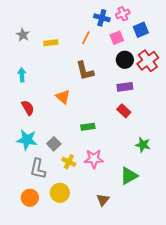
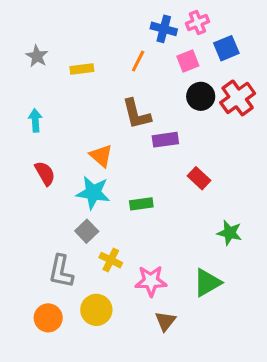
purple rectangle: (125, 87) -> (165, 140), moved
cyan star: (27, 140) -> (93, 193), moved
pink star: (94, 159) -> (151, 281), moved

